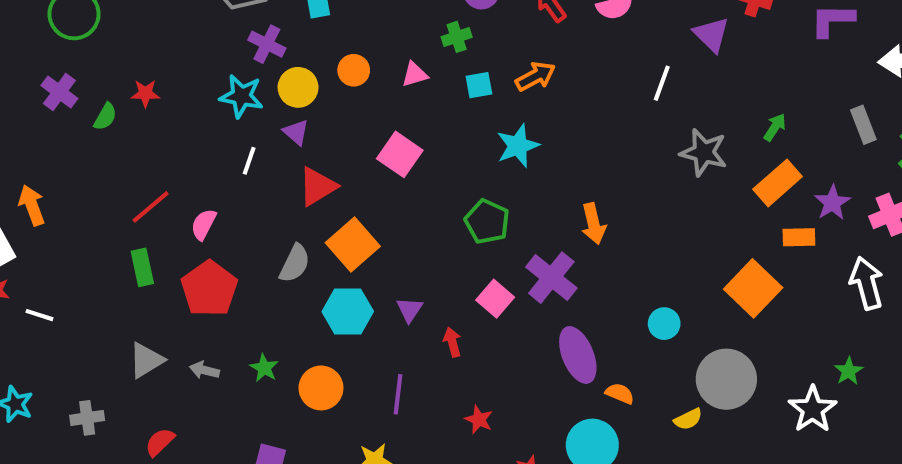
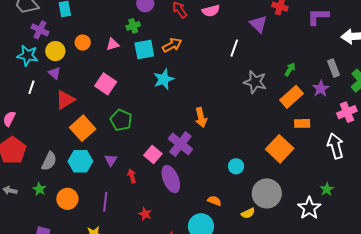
cyan square: (479, 85) -> (144, 50), size x1.5
purple star: (832, 203) -> (321, 89), moved
green pentagon: (487, 222) -> (121, 120), moved
gray semicircle: (295, 263) -> (49, 161), moved
purple ellipse: (578, 355) -> (171, 179), moved

